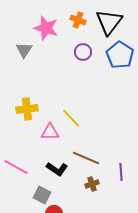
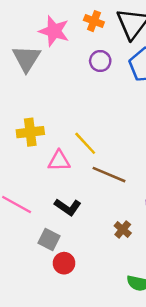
gray triangle: (24, 50) -> (27, 58), size x1.4
brown line: (86, 158) -> (109, 175), moved
brown cross: (92, 184) -> (123, 229), moved, turned -32

